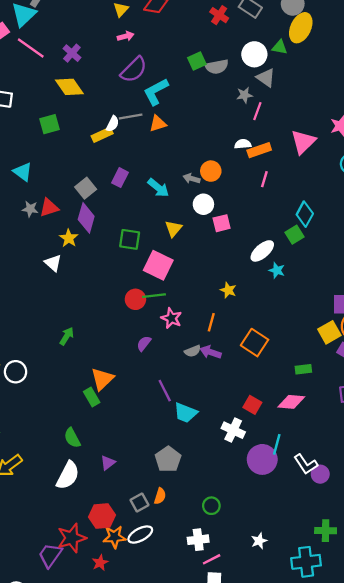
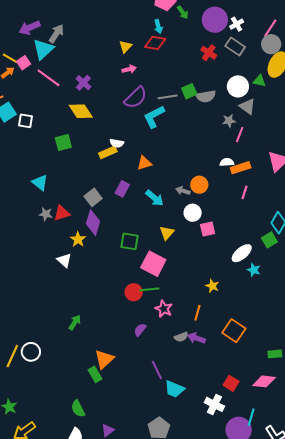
gray line: (131, 117) -> (168, 97), moved
white semicircle: (113, 124) -> (117, 143), turned 72
orange triangle: (158, 124) -> (144, 163), moved

